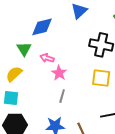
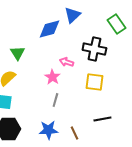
blue diamond: (42, 27) -> (49, 29), moved
pink arrow: (47, 58) -> (66, 62), moved

